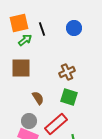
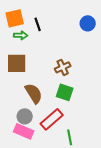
blue circle: (74, 28) -> (88, 23), moved
green arrow: (25, 40) -> (21, 35), turned 40
brown semicircle: (38, 98) -> (34, 93), size x1.5

